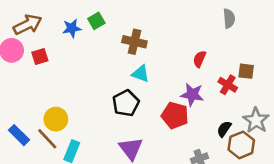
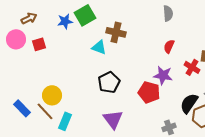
gray semicircle: (229, 18) -> (168, 13), moved
green square: (96, 21) -> (85, 15), size x1.5
brown arrow: (28, 25) -> (29, 18), size x0.7
cyan triangle: (141, 74) -> (99, 47), moved
black semicircle: (224, 129) -> (189, 103), size x1.5

